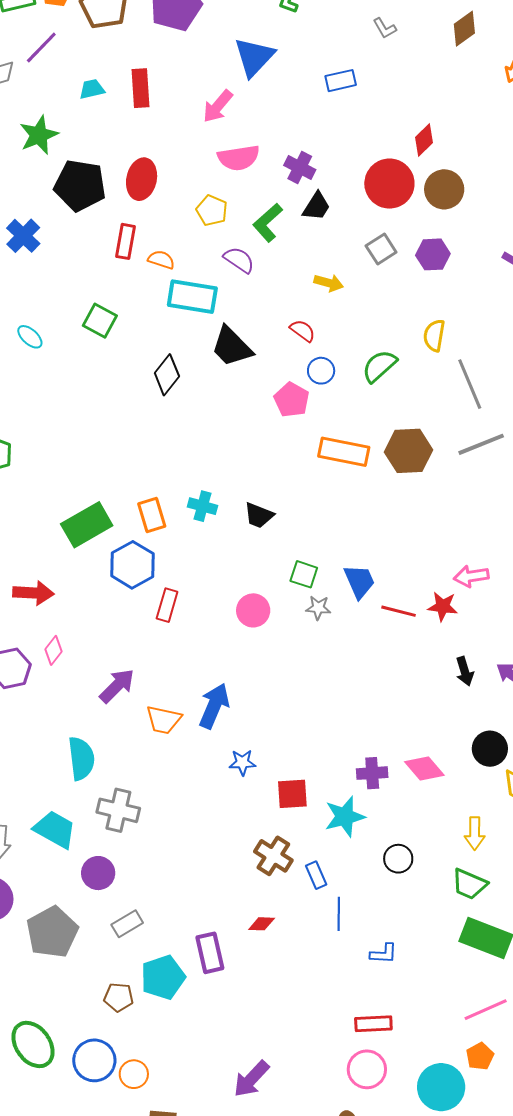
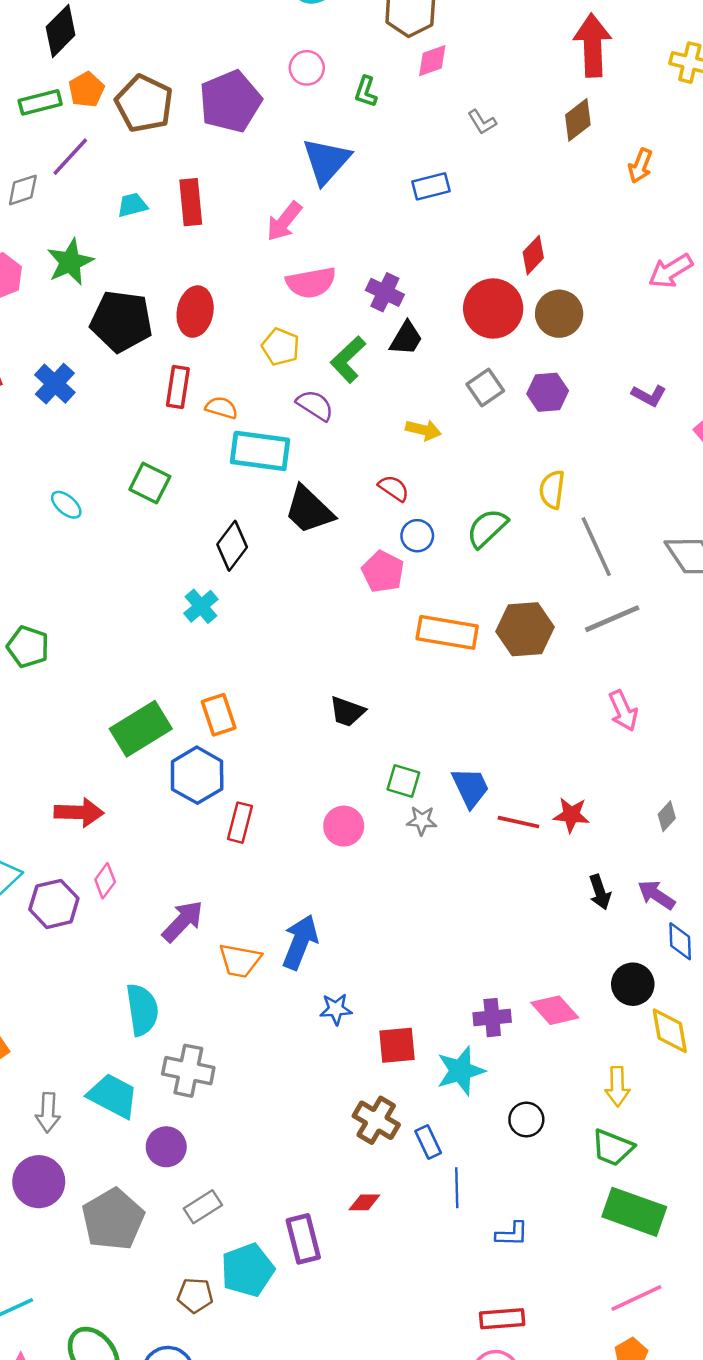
cyan cross: (203, 506) -> (201, 606), moved, turned 36
pink arrow: (471, 576) -> (623, 711), moved, turned -104

